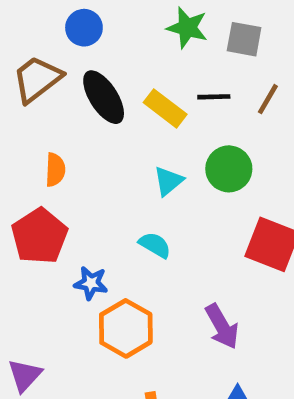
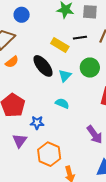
black ellipse: (104, 97) -> (43, 66), moved
orange semicircle: (55, 170) -> (12, 62), moved, turned 56
orange hexagon: (126, 328) -> (49, 154), moved
purple triangle: (25, 375) -> (20, 141), moved

